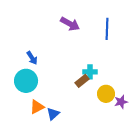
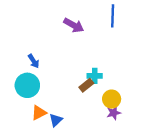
blue line: (107, 29) -> (113, 16), moved
purple star: (121, 102) -> (114, 113), moved

